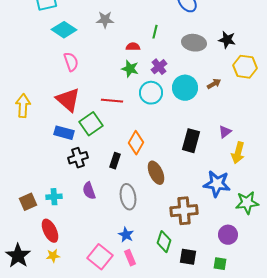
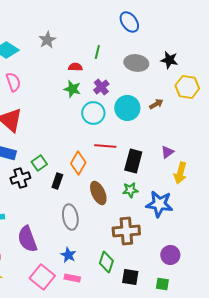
gray star: (105, 20) -> (47, 40), turned -30
red line: (112, 101) -> (105, 146), moved
green square: (91, 124) -> (39, 163), moved, size x0.7
purple semicircle: (89, 191) -> (27, 239), moved, size x1.5
green star: (247, 203) -> (130, 190), moved, size x0.7
pink rectangle: (130, 258) -> (72, 278), turned -56

